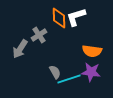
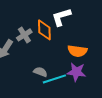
orange diamond: (59, 18) -> (44, 30), moved
gray semicircle: (55, 72) -> (40, 72), turned -40

